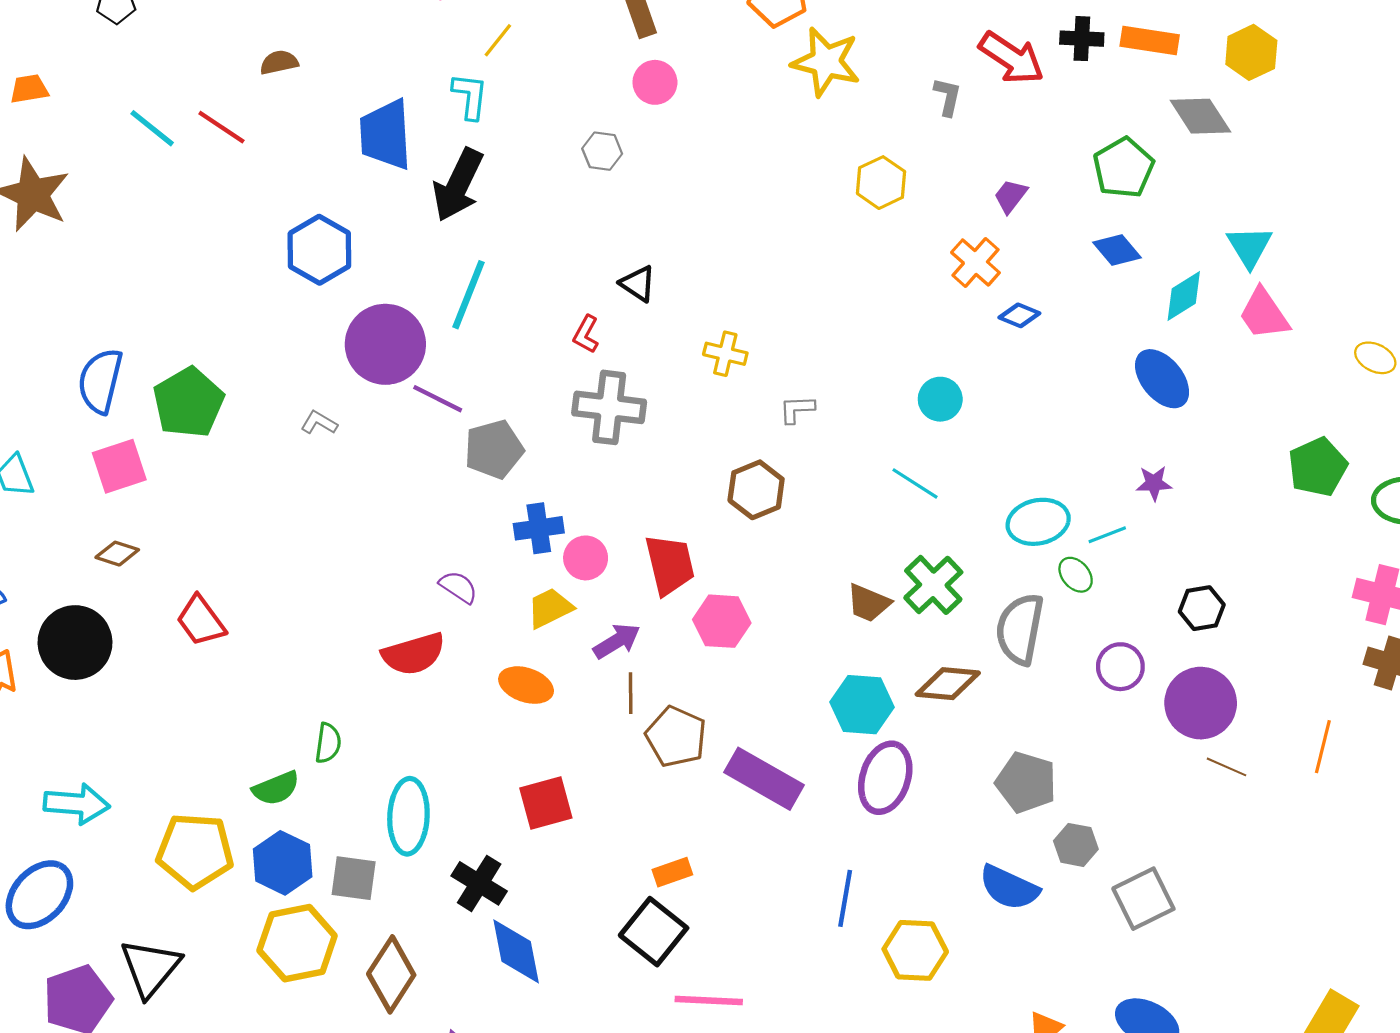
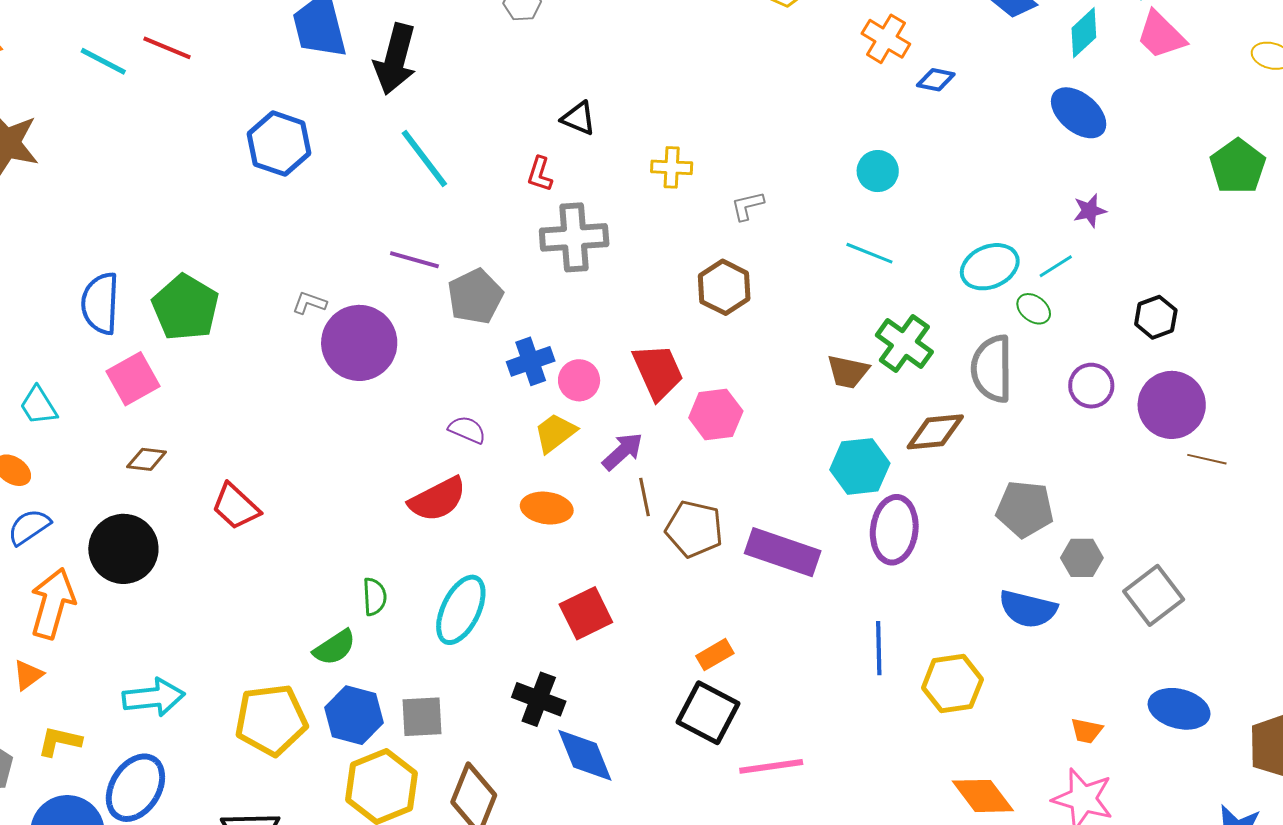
cyan line: (468, 295) -> (424, 159), turned -48
purple circle: (385, 344) -> (359, 343), moved
cyan ellipse: (408, 816) -> (461, 610), moved, turned 34

